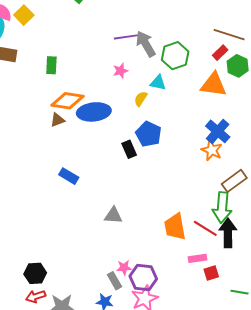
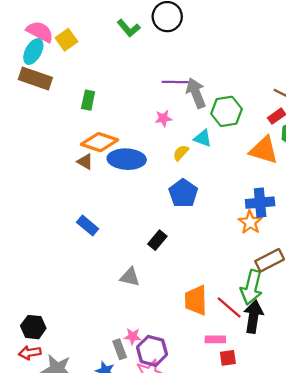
brown triangle: (57, 120) -> (85, 162), turned 42
blue cross: (218, 131) -> (260, 203), turned 35
black rectangle: (129, 149) -> (157, 240), moved, turned 54

